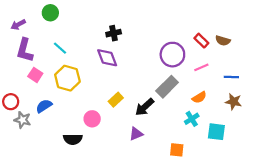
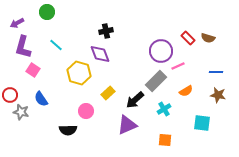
pink line: (201, 67) -> (178, 66), moved
yellow hexagon: (67, 78) -> (79, 73), moved
blue semicircle: (44, 106) -> (41, 99), turned -91
cyan cross: (192, 119) -> (164, 109), moved
purple triangle: (136, 134) -> (127, 125), size x1.5

